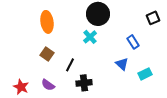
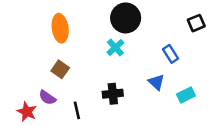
black line: (70, 65) -> (77, 110), moved, turned -40
black cross: (84, 83) -> (113, 94), moved
purple semicircle: (48, 85) -> (47, 98), moved

